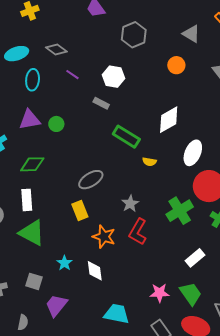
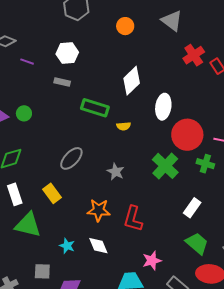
yellow rectangle: (80, 211) -> (52, 193), moved
red L-shape: (138, 232) -> (133, 219), moved
pink star: (160, 293) -> (152, 261), moved

